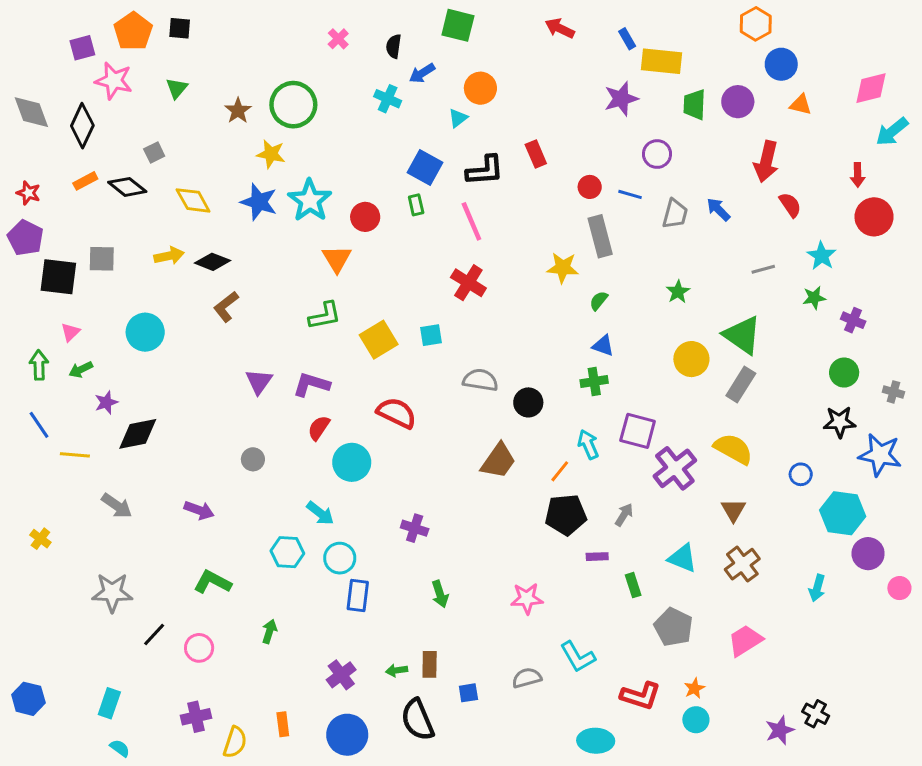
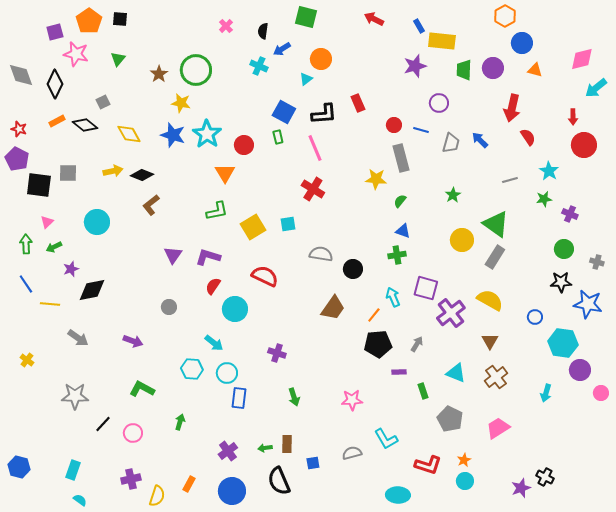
orange rectangle: (283, 724) -> (189, 484), turned 35

